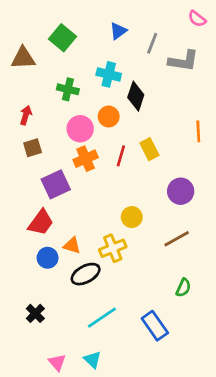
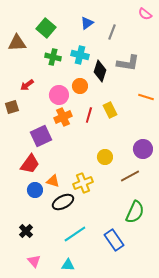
gray L-shape: (183, 61) -> (128, 63), moved
green cross: (68, 89) -> (53, 57), moved
red arrow: (26, 115) -> (27, 85), moved, turned -144
orange line: (198, 131) -> (146, 97), turned -70
brown square: (33, 148) -> (12, 107), moved
purple circle: (181, 191) -> (143, 149), moved
yellow circle: (132, 217) -> (105, 157), moved
green semicircle: (183, 288) -> (135, 212), size x1.6
cyan triangle: (92, 360) -> (68, 265), turned -40
pink triangle: (57, 362) -> (34, 261), moved

